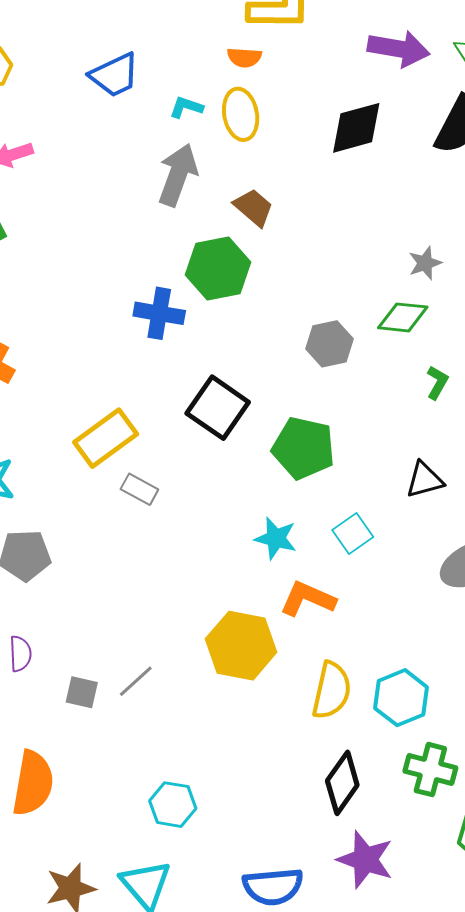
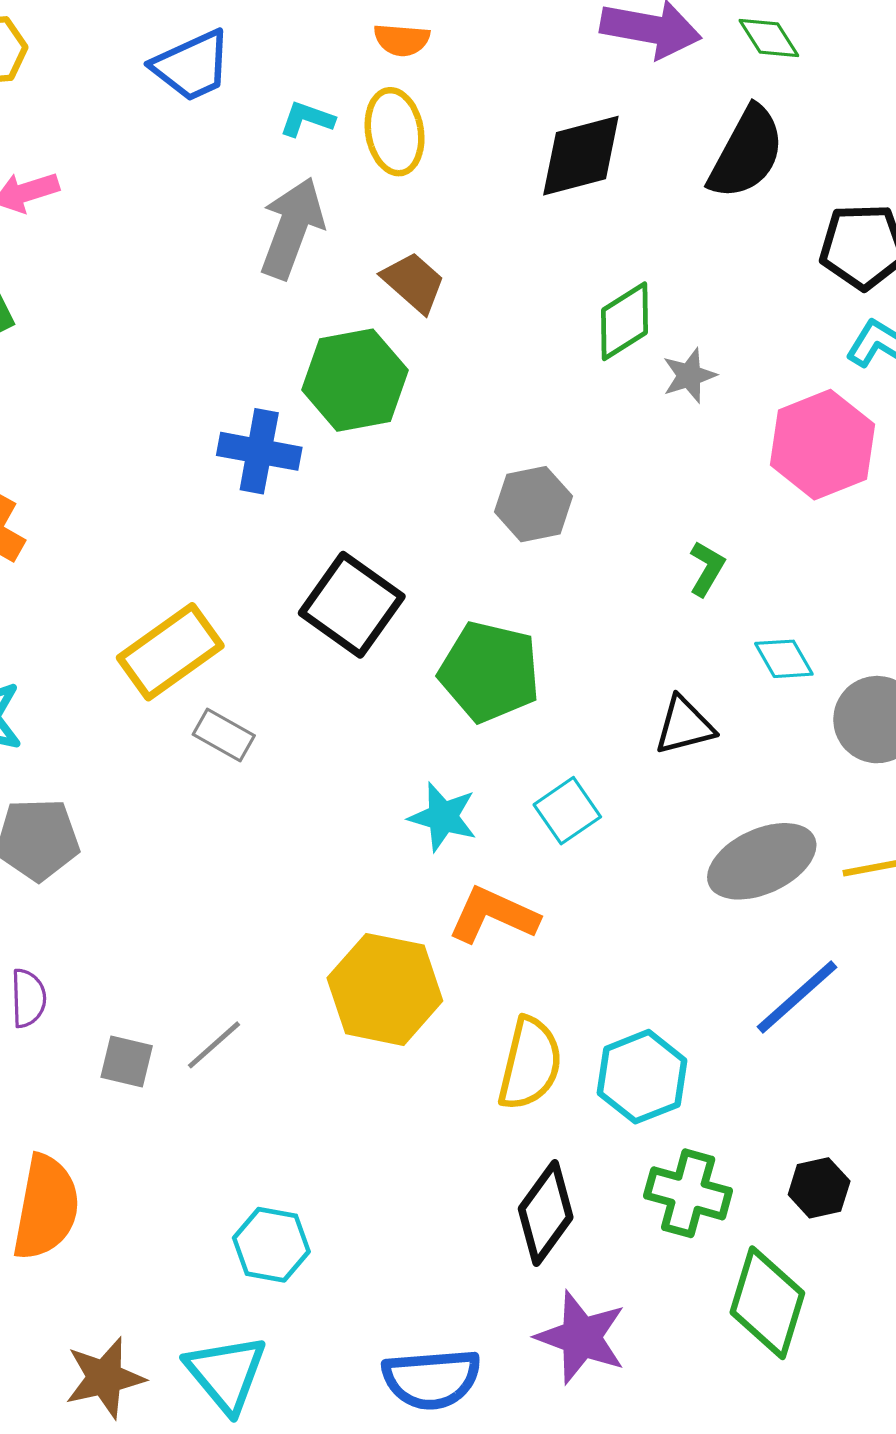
green diamond: (403, 317) -> (625, 321), moved, turned -39

